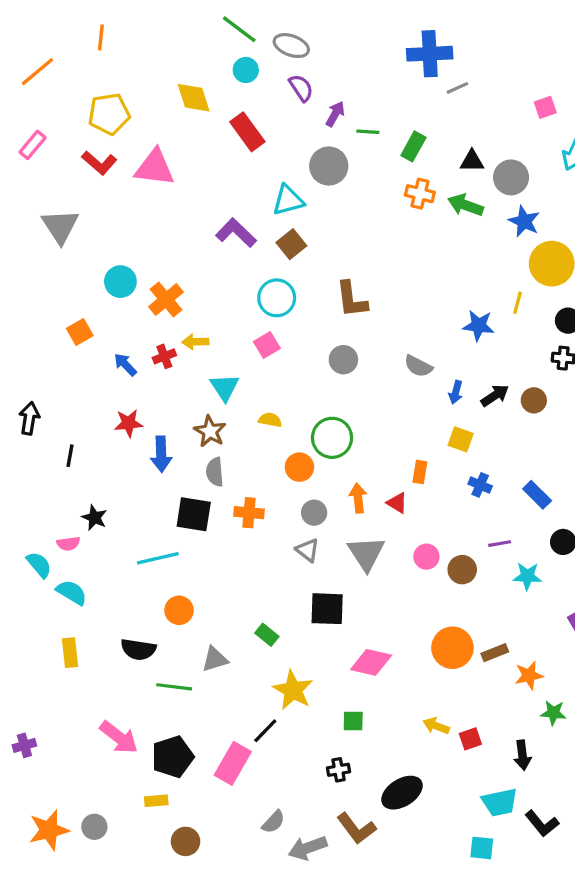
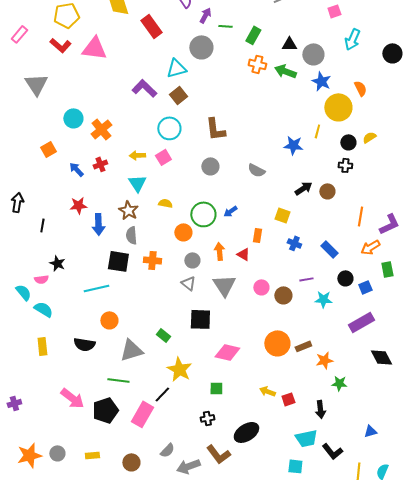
yellow arrow: (195, 342) -> (137, 155), moved
blue arrow: (456, 392) -> (230, 211), moved, turned 40
gray triangle: (215, 659) -> (131, 350), size x1.4
green line: (174, 687) -> (118, 380), moved
yellow rectangle: (156, 801) -> (92, 455), moved
brown circle: (186, 841) -> (131, 462), moved

